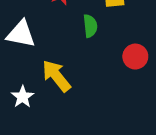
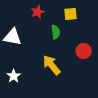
yellow arrow: (56, 76) -> (52, 65), moved

